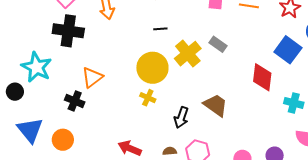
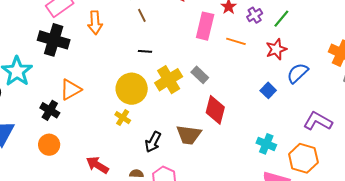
blue square: (288, 50) -> (268, 90), size x0.6
red diamond: (262, 77) -> (215, 110), moved
brown trapezoid: (216, 105) -> (189, 135), turned 144
orange circle: (63, 140) -> (49, 145), moved

